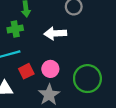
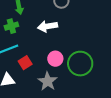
pink circle: (50, 69) -> (55, 59), moved

